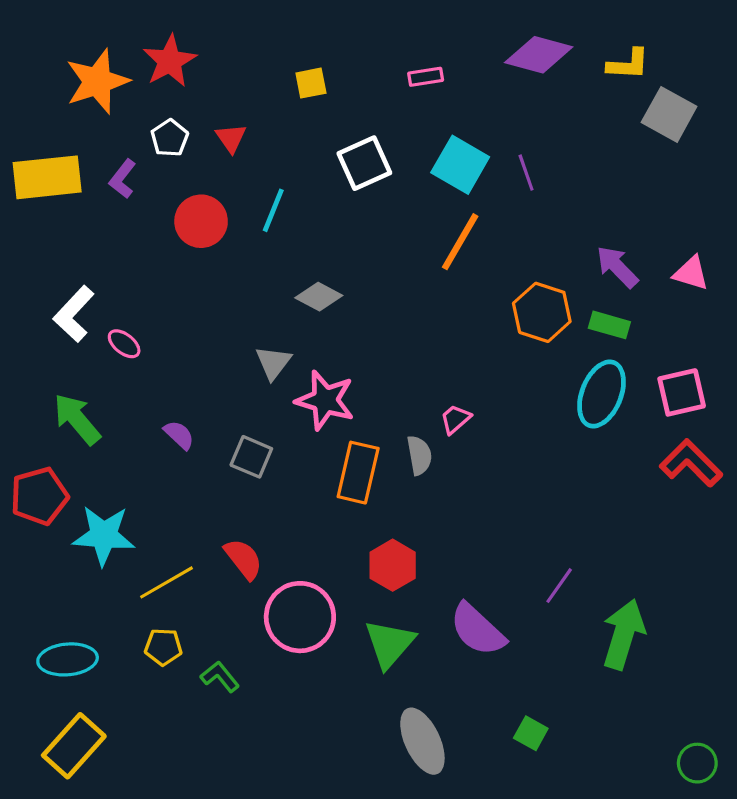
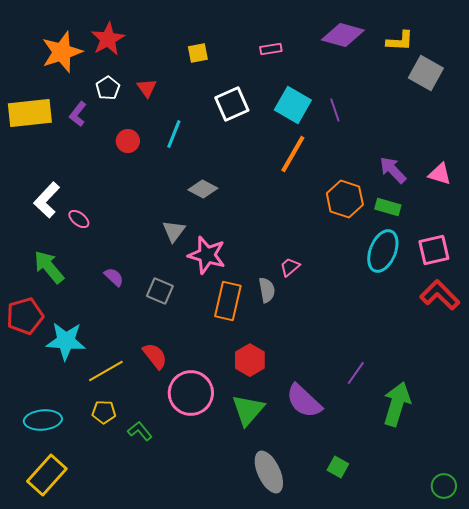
red circle: (201, 221) -> (128, 141), size x0.7

